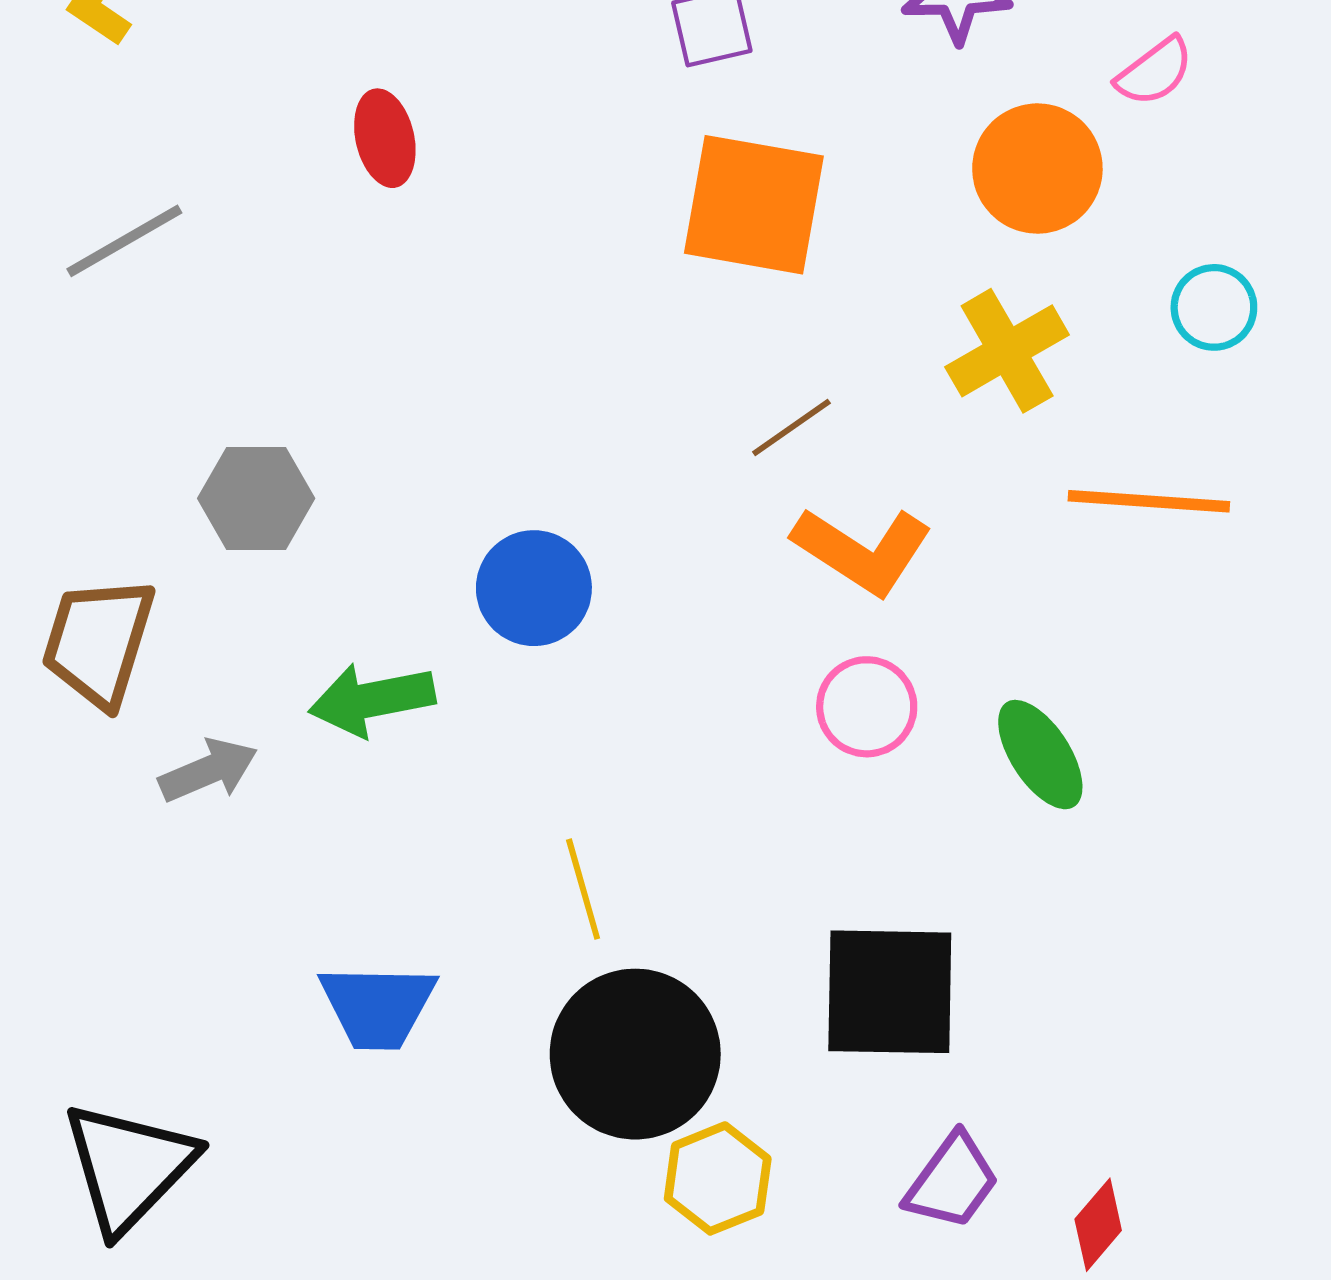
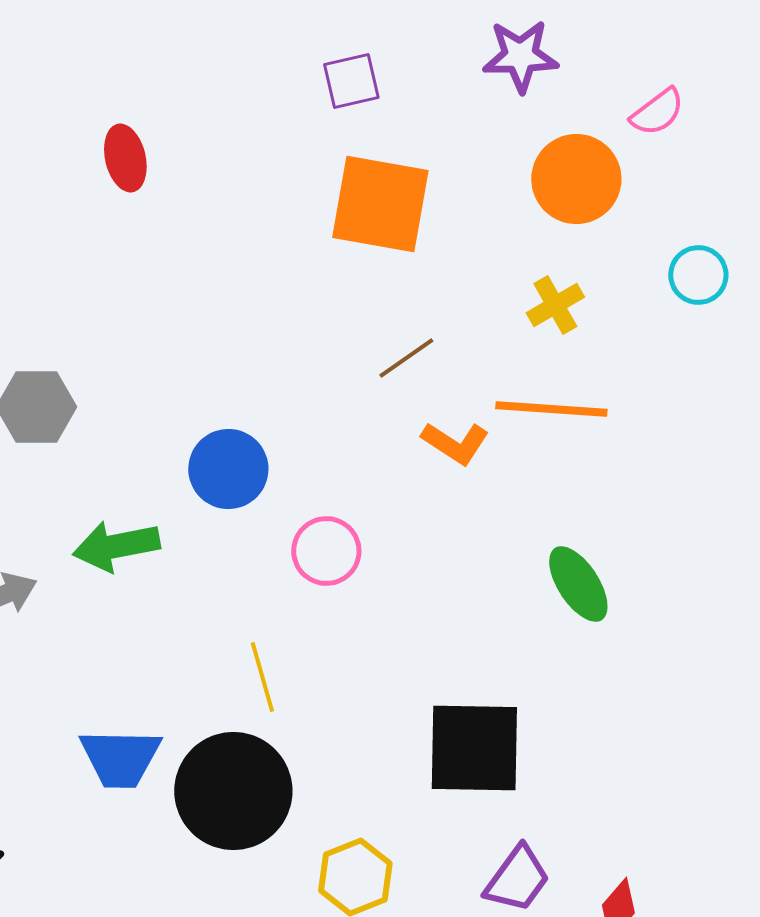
yellow cross: (1007, 351) -> (555, 305), size x0.7
orange line: (1149, 501) -> (551, 409), moved
orange L-shape: (862, 551) -> (455, 443), size x0.7
pink circle: (867, 707) -> (326, 551), moved
black circle: (635, 1054) -> (233, 791), moved

